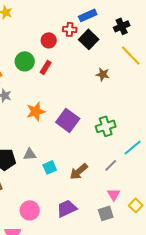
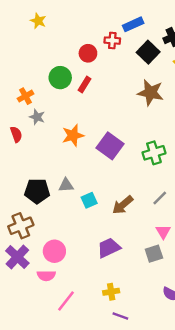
black square: (89, 39) -> (148, 52), moved
brown star: (103, 74) -> (151, 93), size x1.6
pink circle: (30, 210) -> (54, 251), moved

